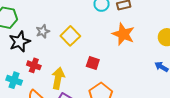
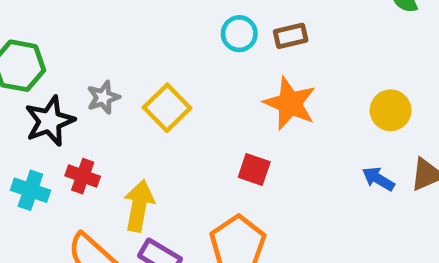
red square: (93, 63) -> (254, 169), moved
cyan cross: (14, 80) -> (30, 190), moved

